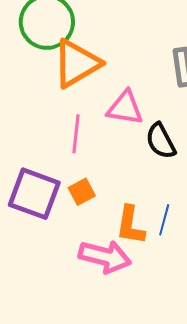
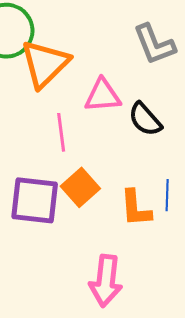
orange square: (82, 192) -> (80, 187), size x1.4
pink arrow: (105, 257) -> (106, 281), moved, turned 96

